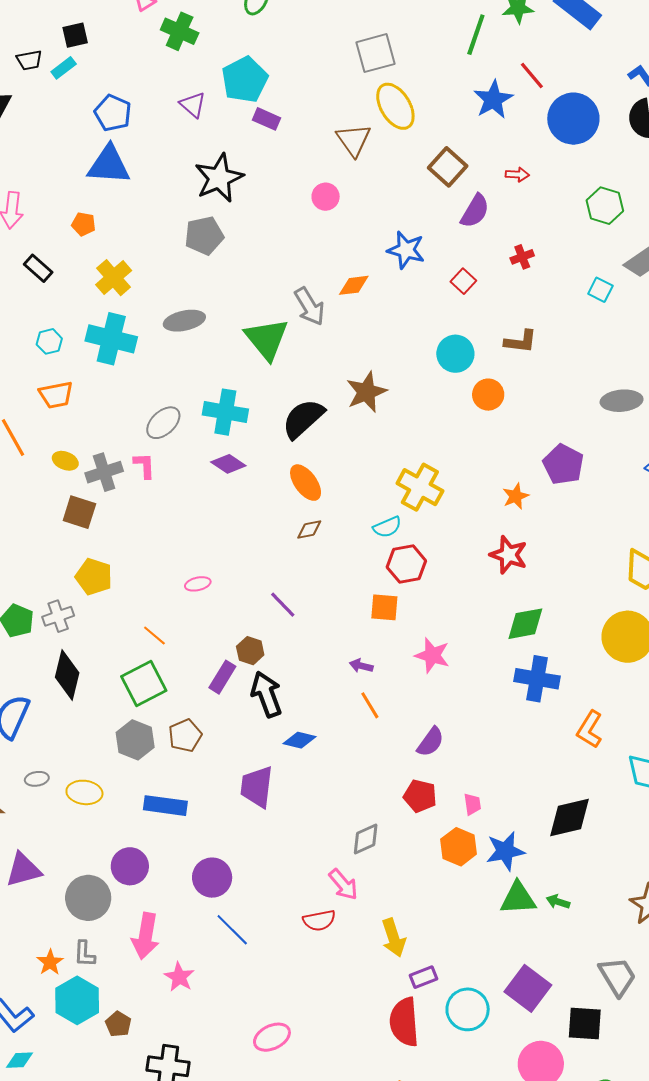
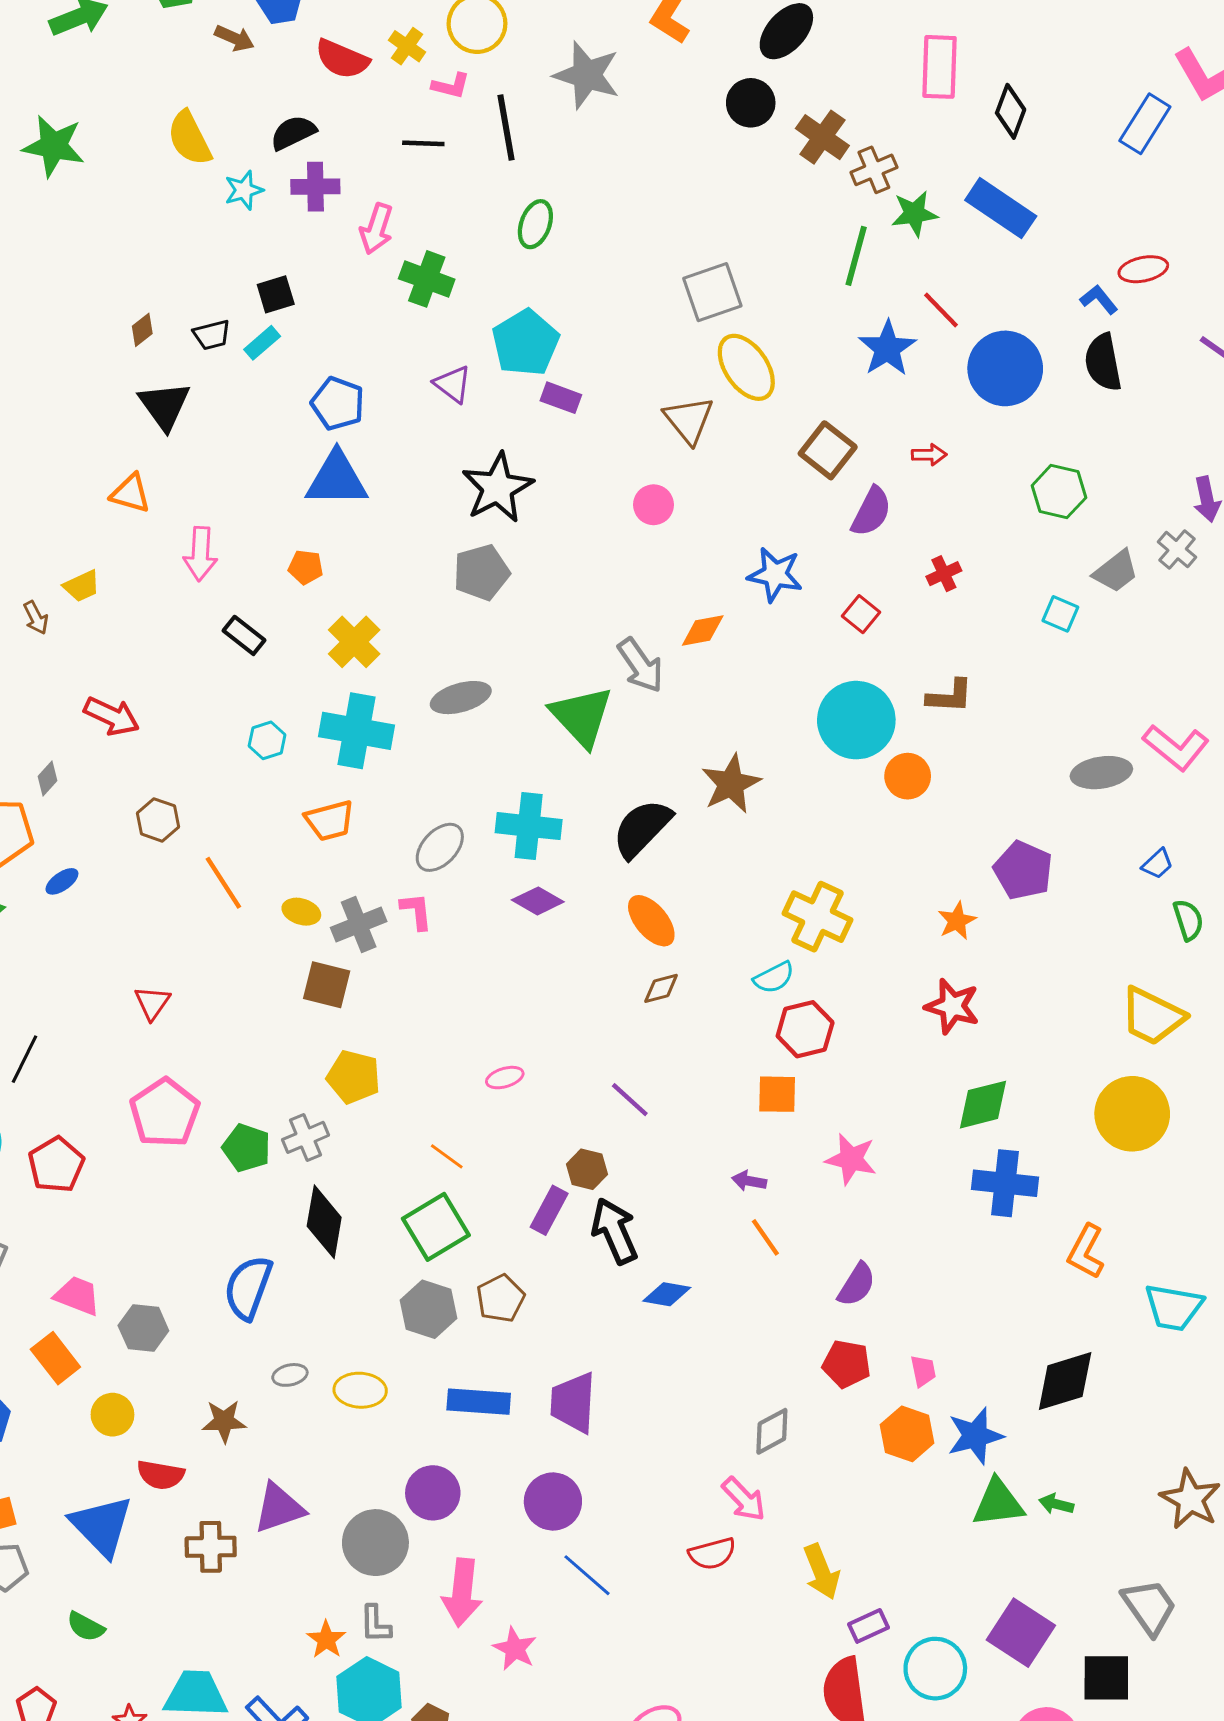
cyan circle: (455, 354) -> (856, 720), size x1.4
orange trapezoid: (56, 395) -> (330, 821), moved
purple trapezoid: (257, 787) -> (573, 1403), moved

